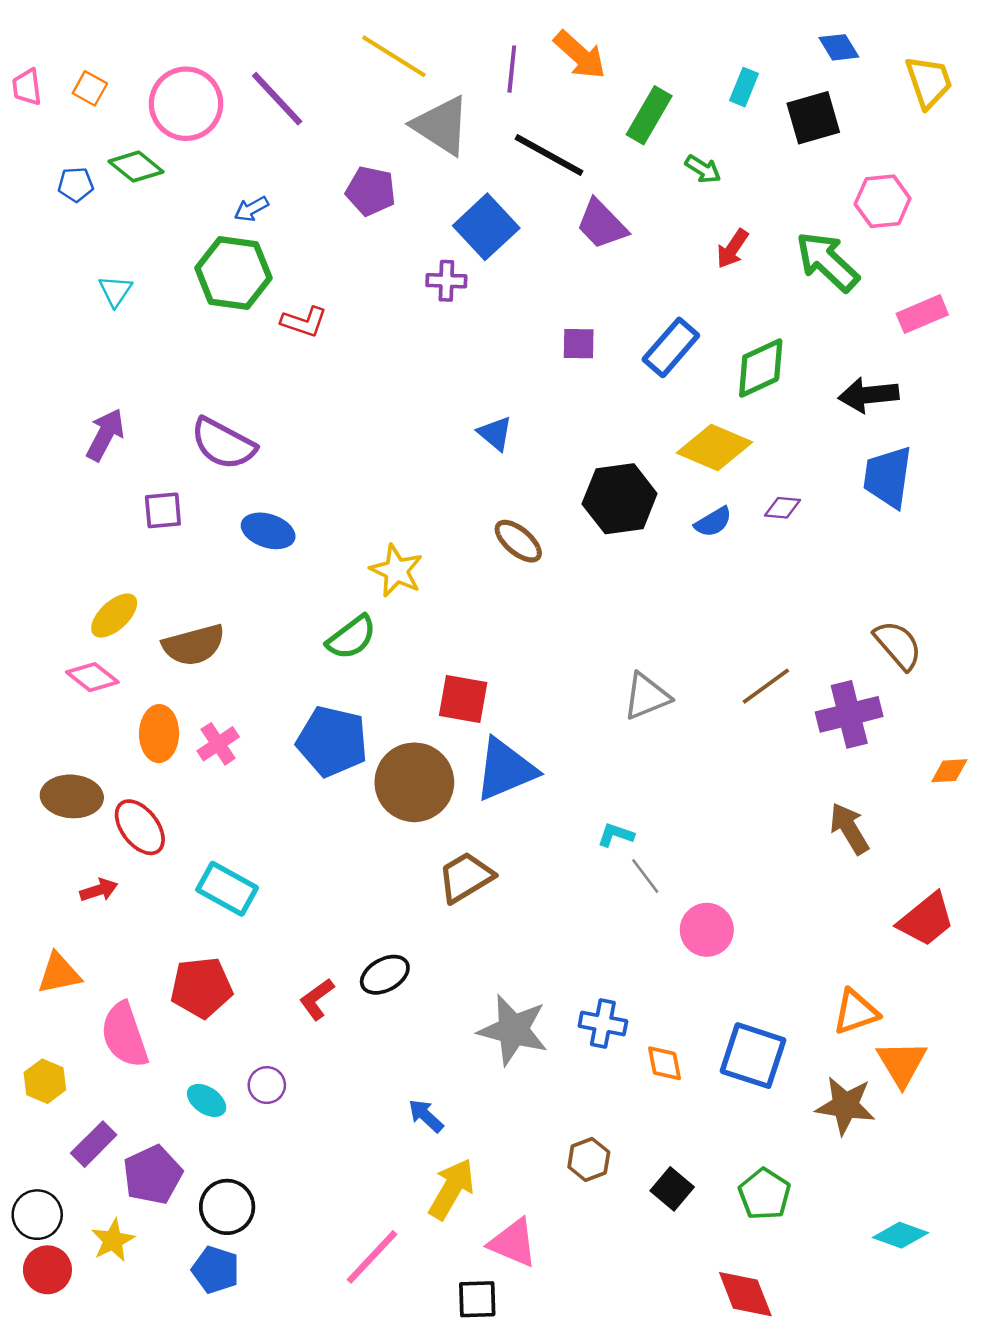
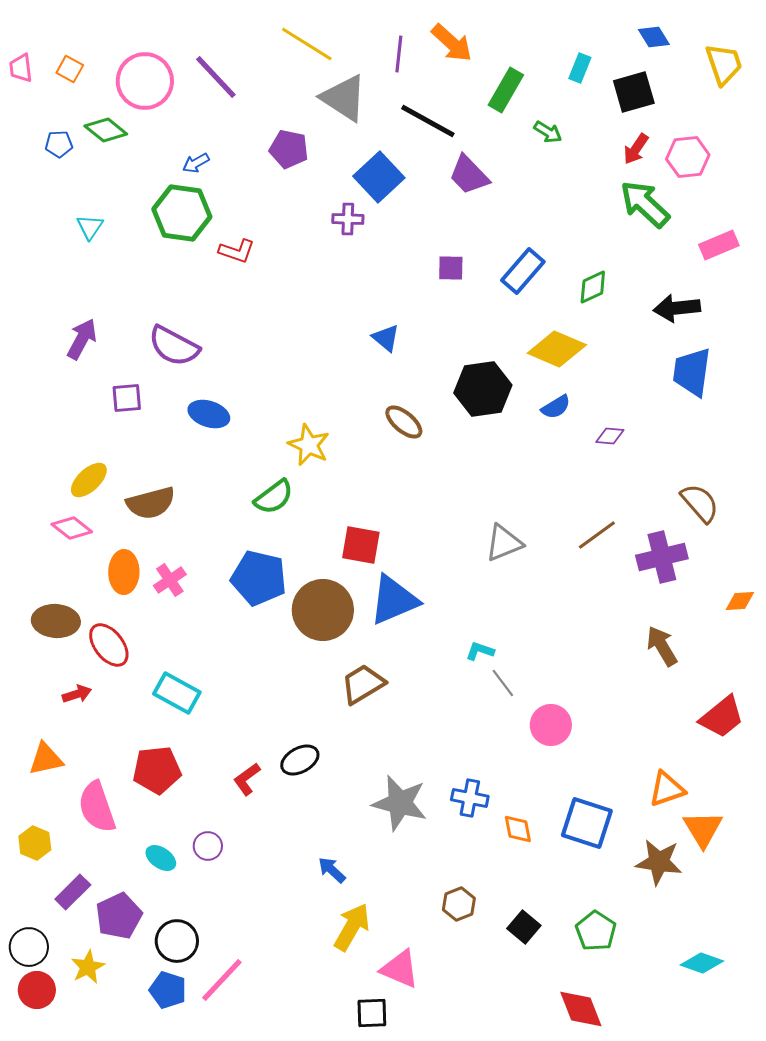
red arrow: (732, 249) -> (636, 149), moved
green diamond: (761, 368) -> (593, 287), size x0.7
purple diamond: (783, 508) -> (610, 436), moved
pink line: (372, 1257) -> (222, 980), moved

